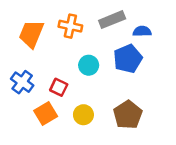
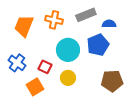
cyan circle: (89, 65) -> (68, 50), size x1.5
yellow circle: (83, 115) -> (68, 78), moved
brown pentagon: (128, 115) -> (112, 81), moved, turned 30

